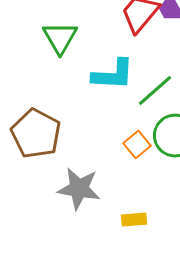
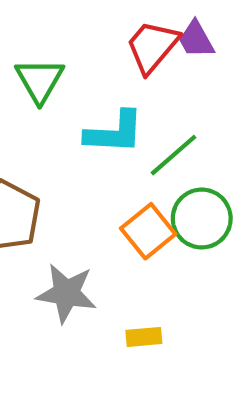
orange square: (137, 145) -> (148, 231), size x1.4

